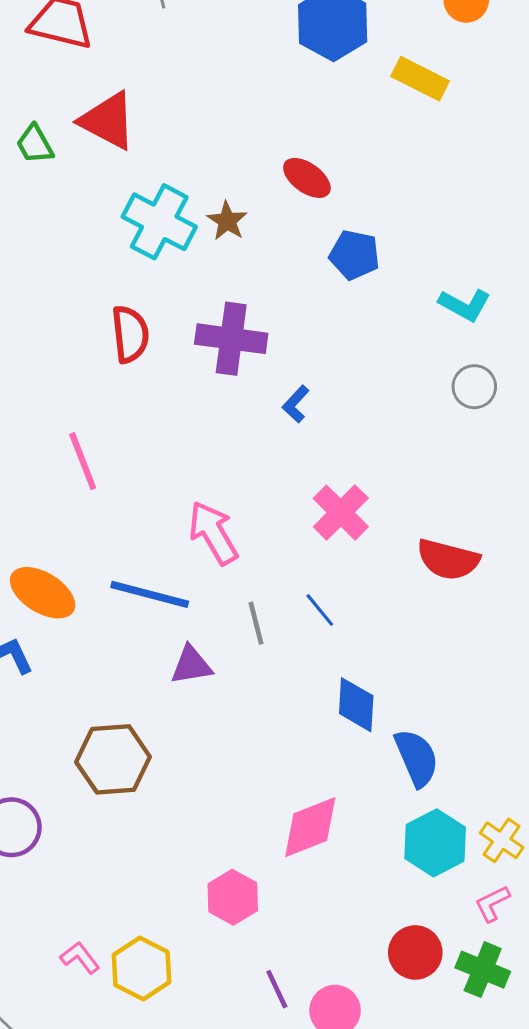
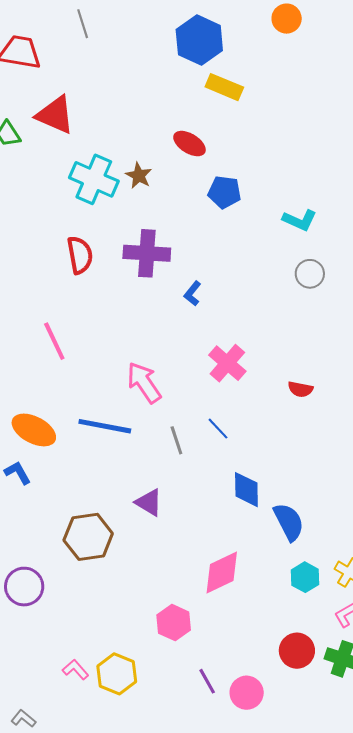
yellow rectangle: (420, 79) -> (224, 87), moved
red semicircle: (448, 559) -> (300, 389), size x0.6
purple triangle: (191, 665) -> (149, 502), moved, turned 44
cyan hexagon: (435, 843) -> (305, 577), size x0.7

